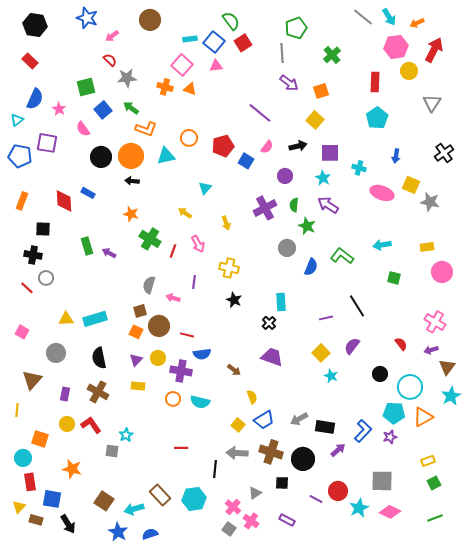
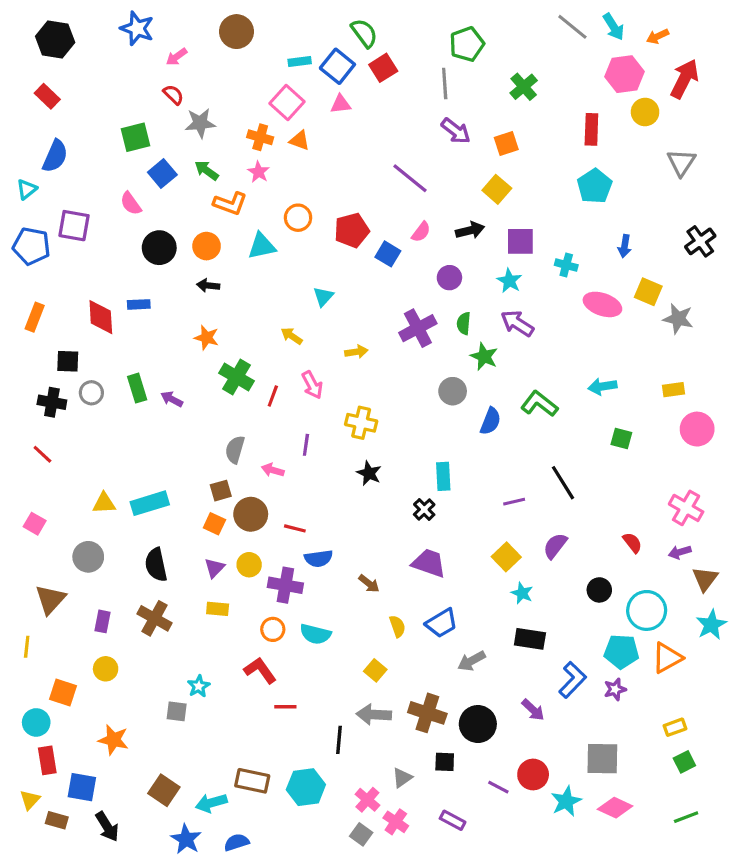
pink star: (59, 109) -> (259, 172), moved
orange circle: (131, 156) -> (207, 246), size x0.7
blue rectangle: (88, 193) -> (139, 304), turned -32
yellow arrow: (226, 223) -> (356, 352), turned -80
gray circle: (46, 278) -> (91, 393), moved
blue trapezoid: (264, 420) -> (442, 623), moved
red L-shape: (91, 425) -> (260, 670), moved
black rectangle: (325, 427) -> (530, 639), moved
purple arrow: (338, 450) -> (533, 710), turned 84
brown rectangle: (160, 495) -> (252, 781), turned -35

